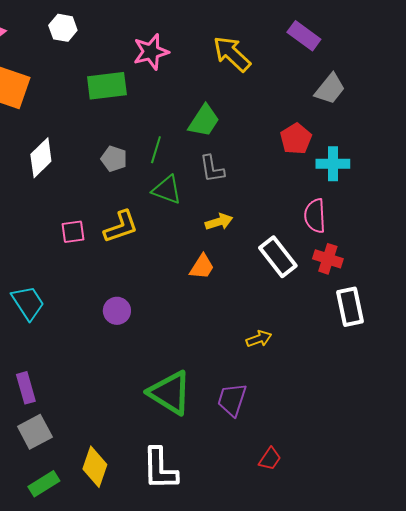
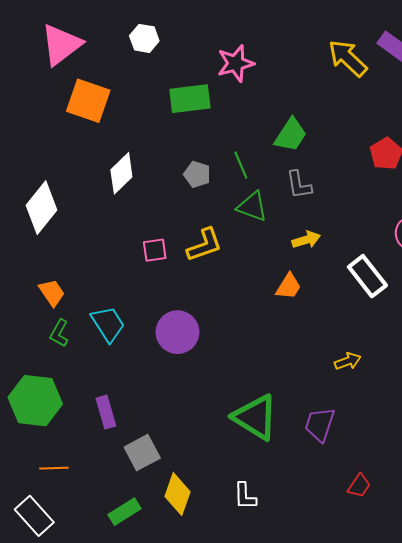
yellow arrow: (232, 54) -> (348, 58), moved
green line: (156, 150) -> (241, 165), turned -40
purple circle: (117, 311) -> (177, 332), moved, size x1.5
gray square: (35, 432) -> (142, 453), moved
white L-shape: (160, 469) -> (245, 496), size x0.6

